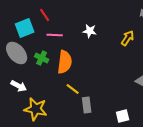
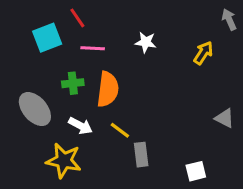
gray ellipse: (17, 53) -> (35, 109), moved
green cross: (42, 58) -> (73, 83), turned -32
white arrow: (19, 86) -> (80, 126), moved

